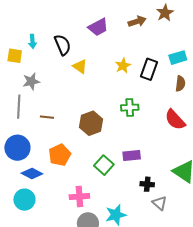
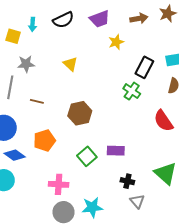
black semicircle: (63, 45) -> (63, 20), moved, turned 80
yellow triangle: (80, 66) -> (70, 64), moved
yellow star: (123, 66) -> (116, 42), moved
green cross: (130, 108) -> (132, 91), moved, turned 30

